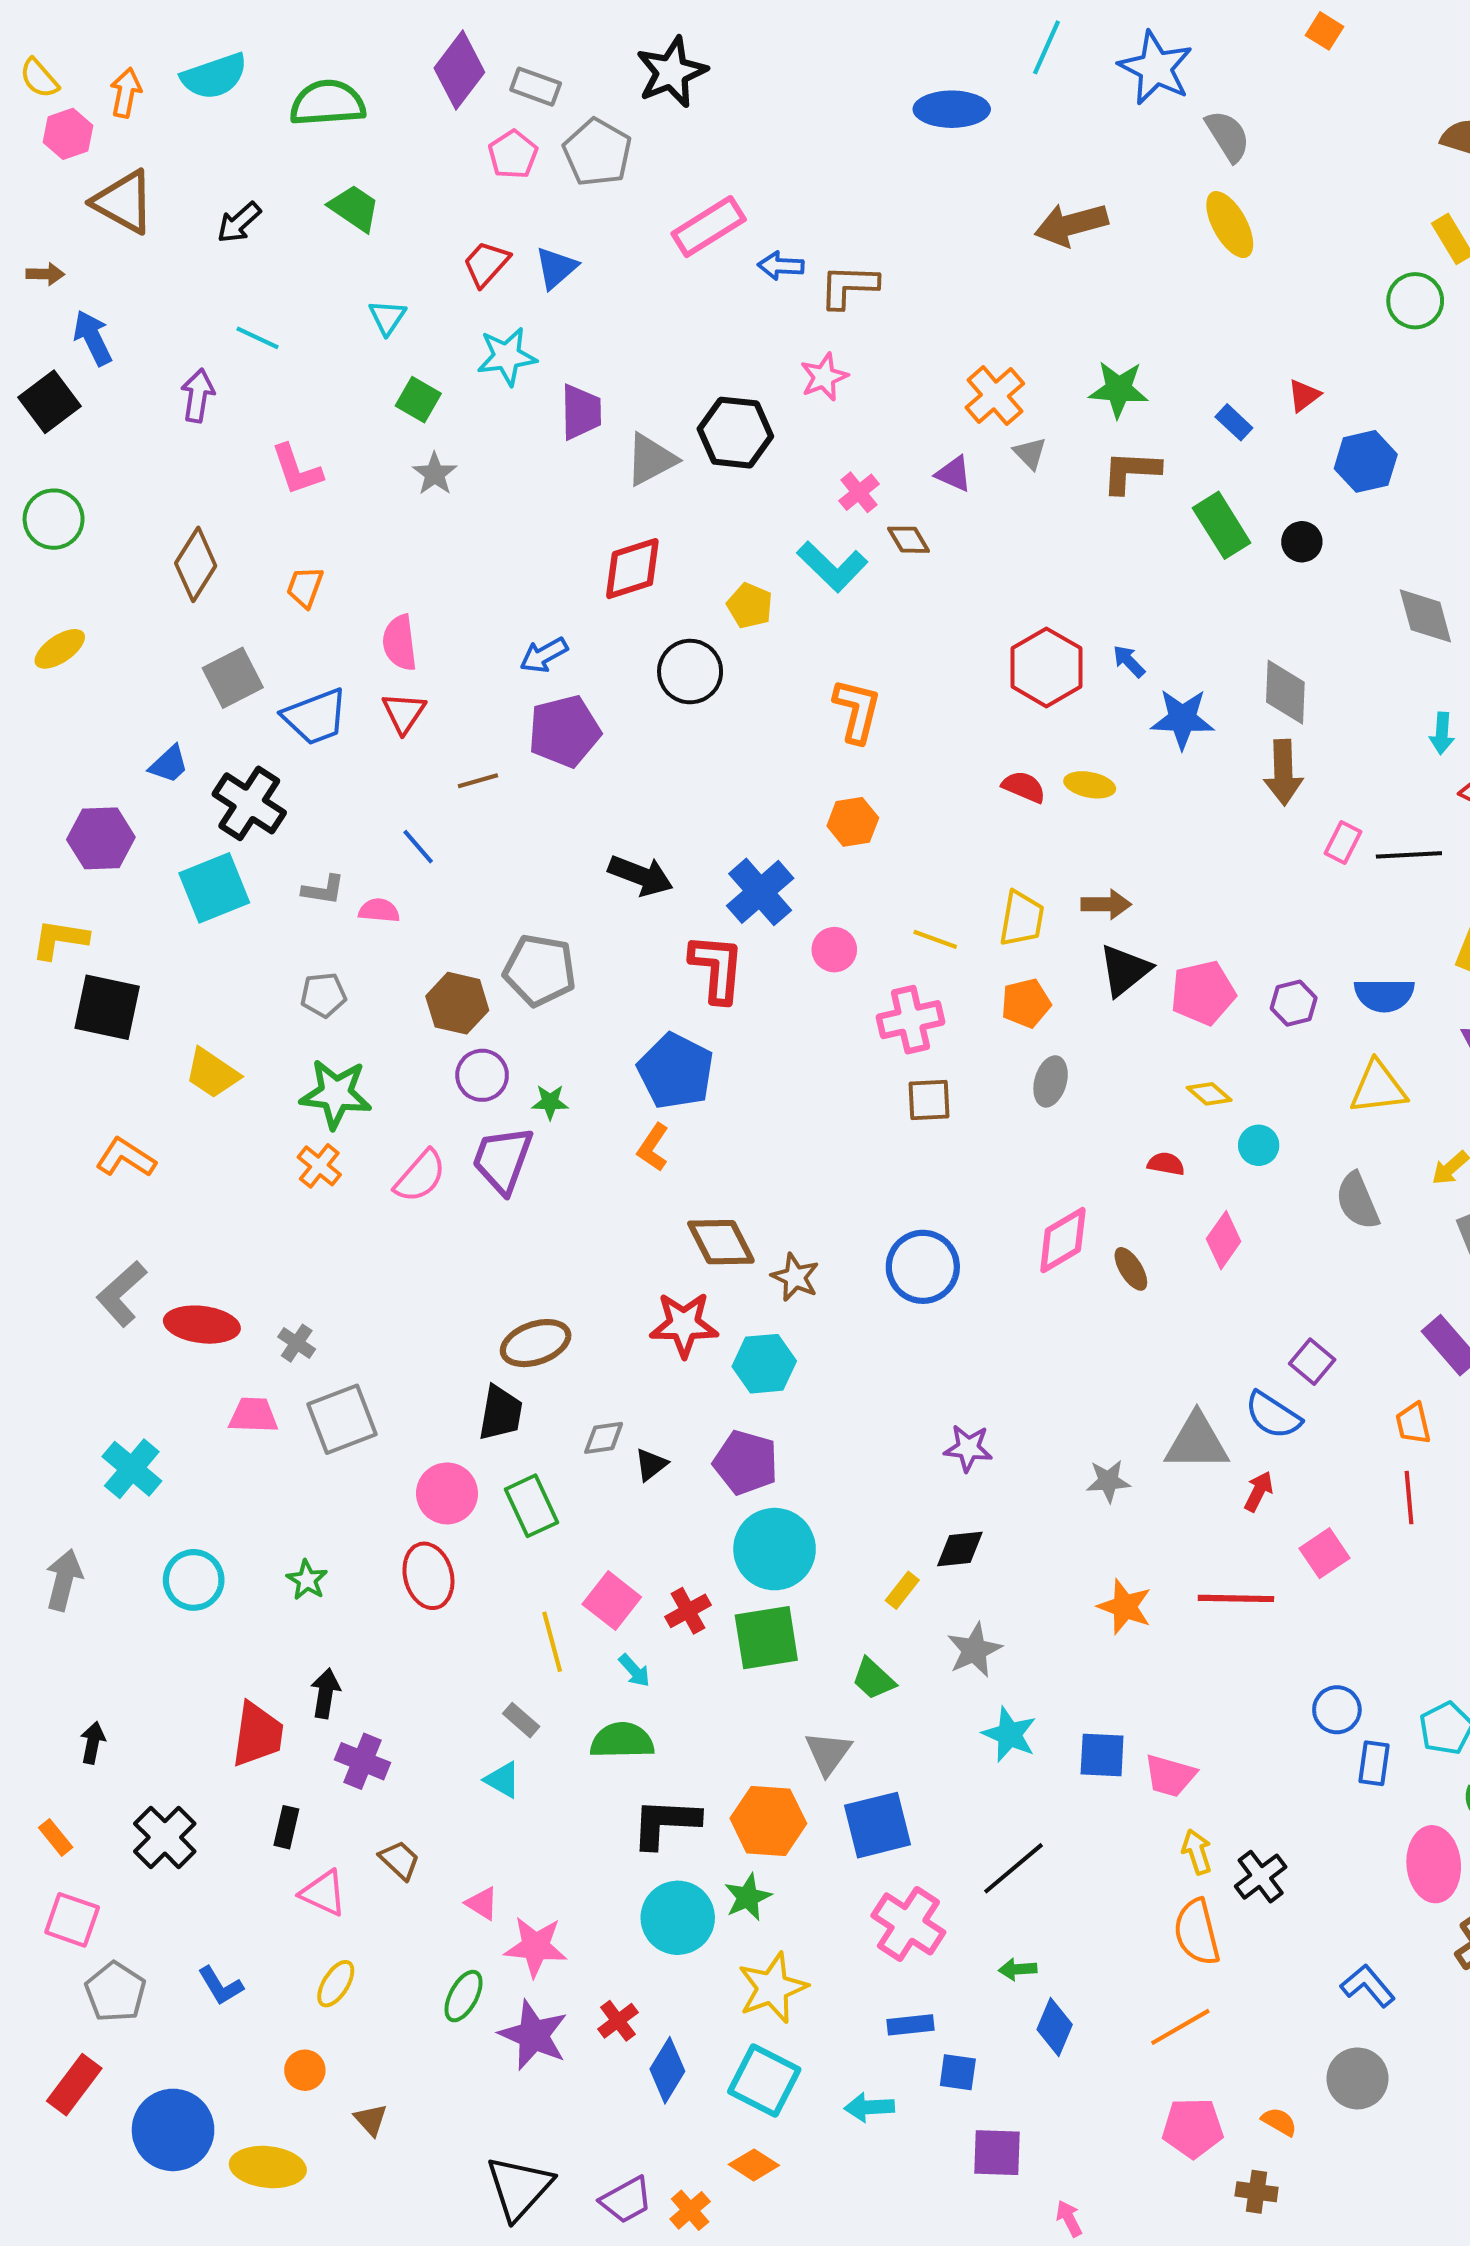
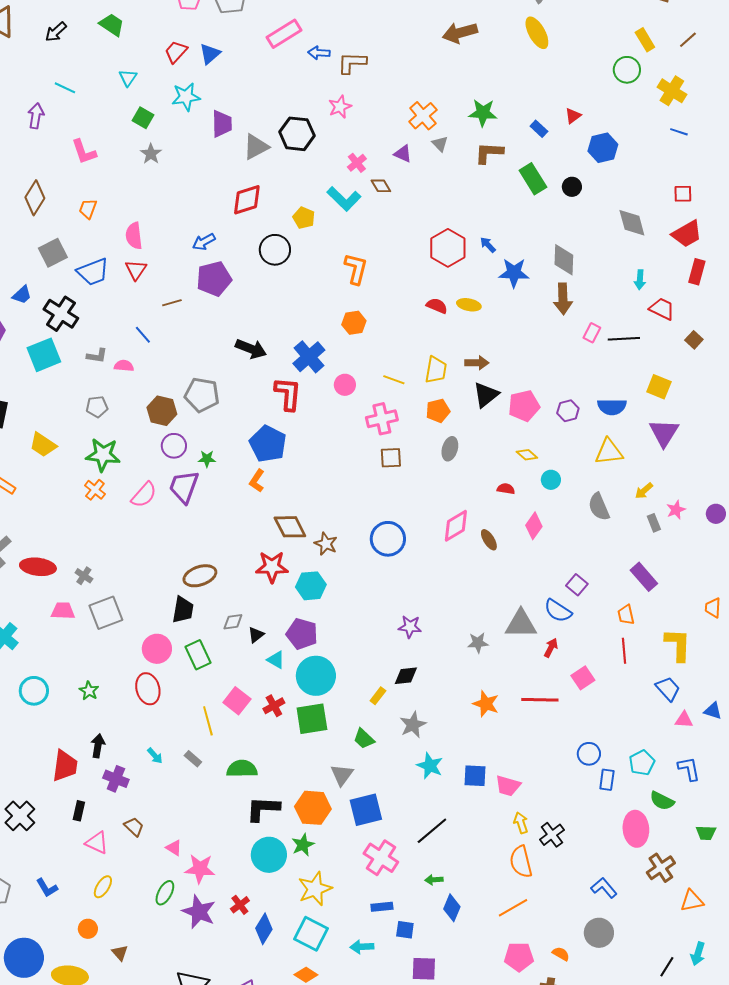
cyan arrow: (634, 1671) -> (155, 756), moved
cyan triangle: (503, 1780) -> (276, 660), moved

